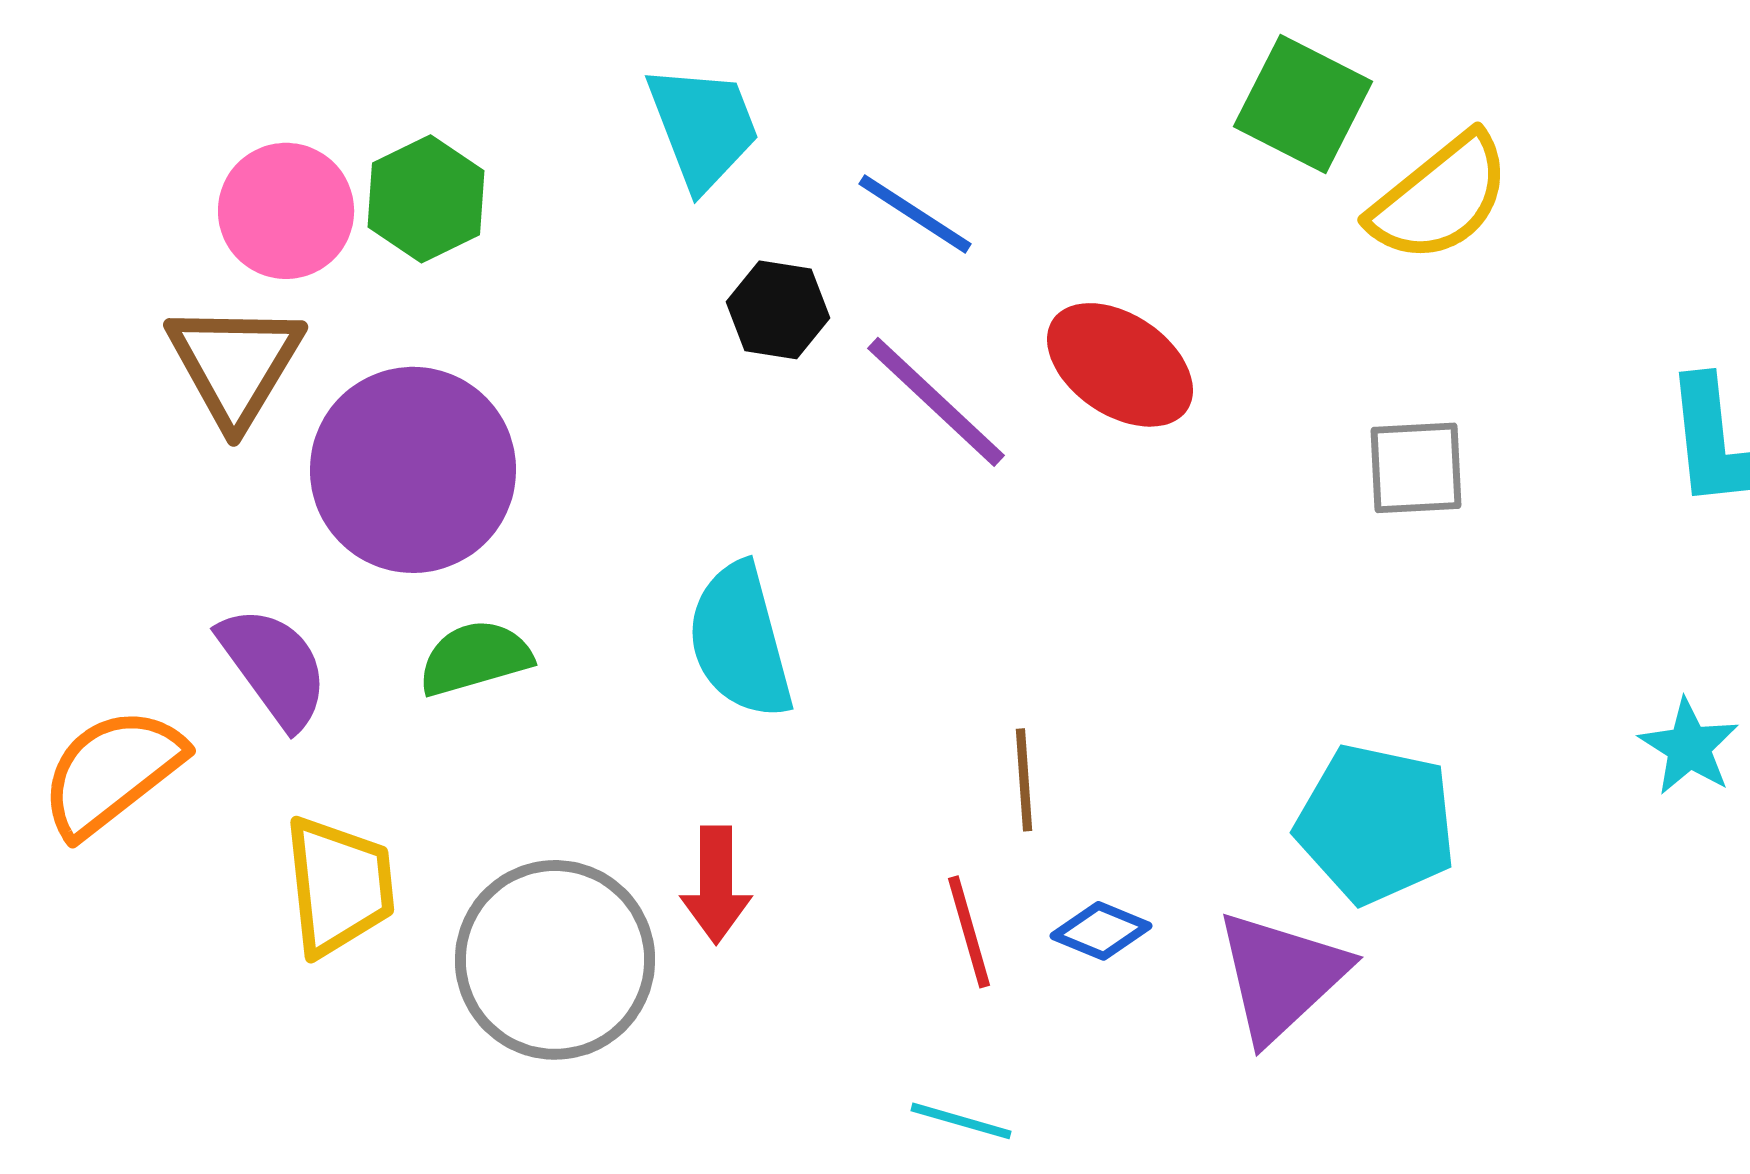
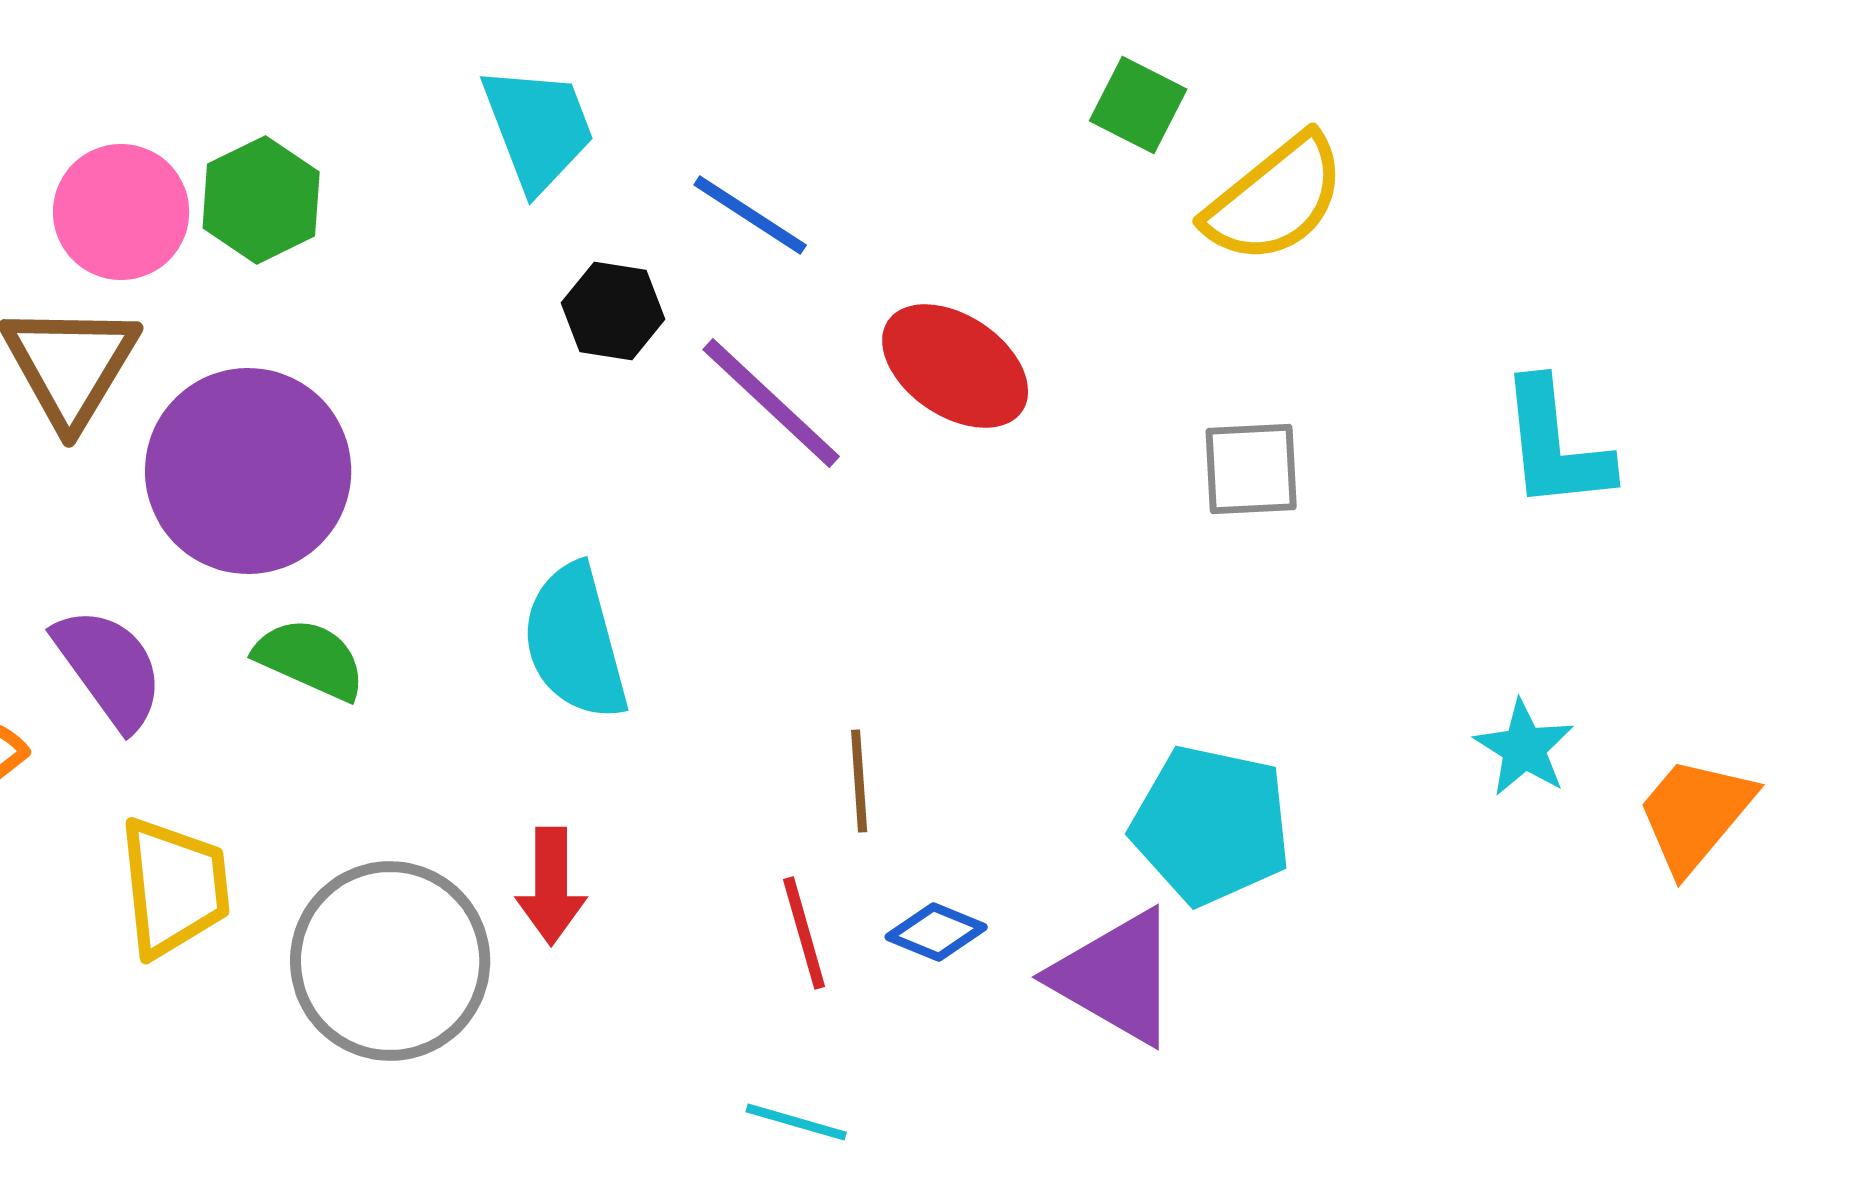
green square: (1303, 104) -> (1138, 105), size x0.7
green semicircle: (475, 658) -> (310, 659), turned 40
purple triangle: (1281, 976) -> (1116, 977), turned -47

